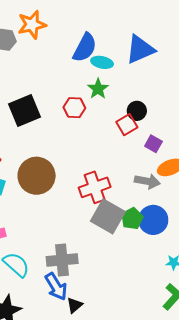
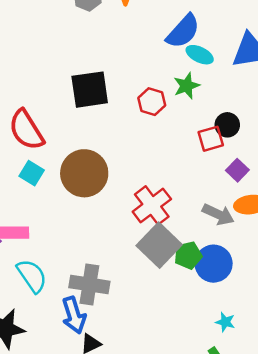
red cross: (95, 187) -> (152, 205), turned -32

